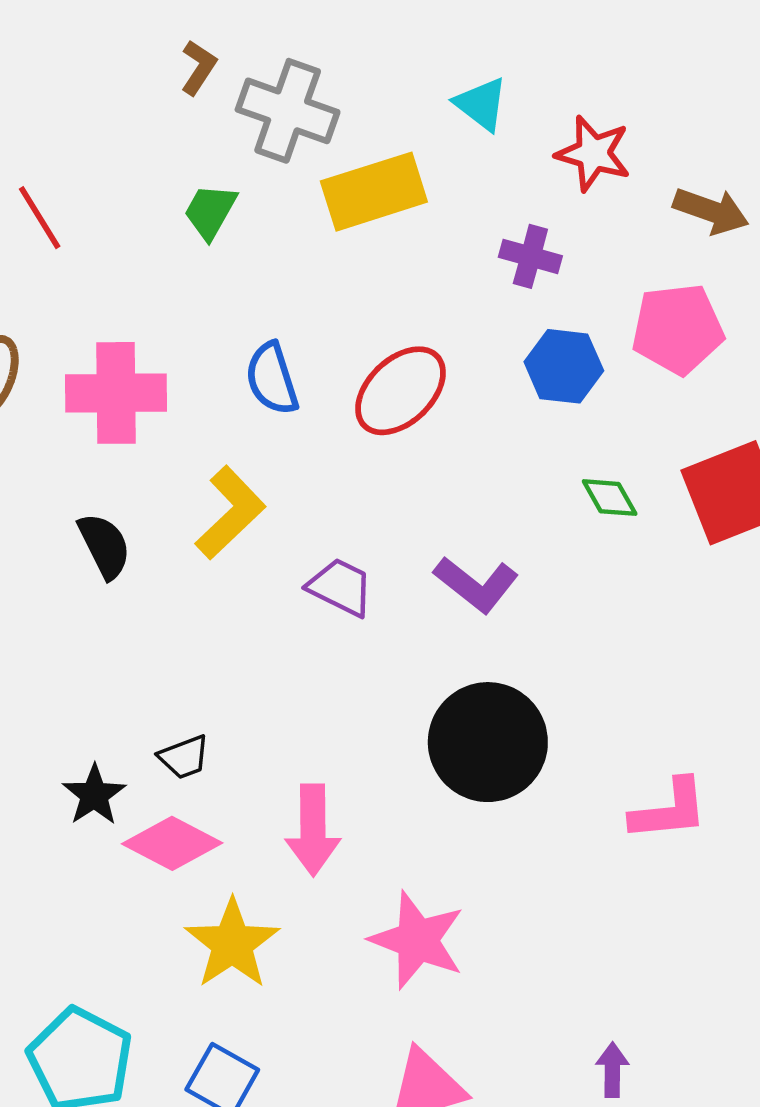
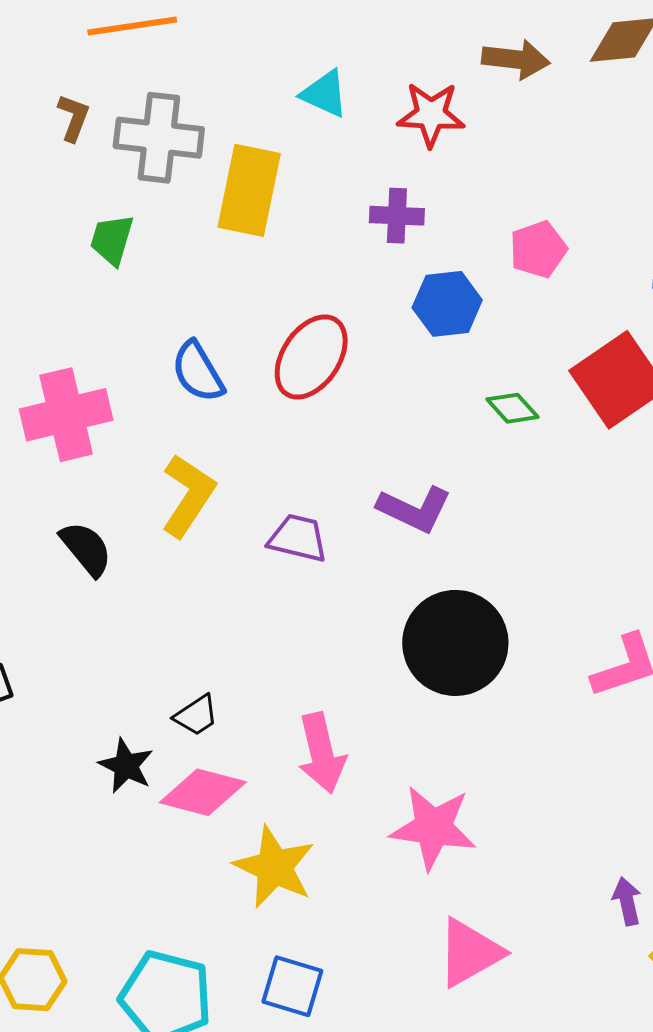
yellow rectangle: (374, 192) -> (249, 190), turned -48
brown arrow: (711, 211) -> (516, 59), moved
pink pentagon: (678, 329) -> (538, 249), size x0.7

